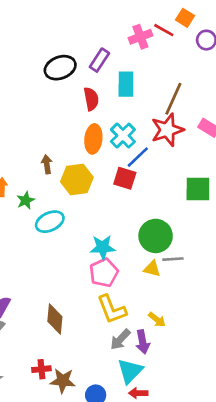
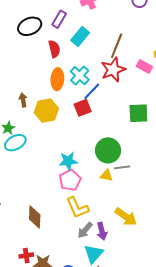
cyan rectangle: (126, 84) -> (80, 36), turned 42
red square: (125, 178) -> (83, 108), turned -36
cyan ellipse: (50, 222) -> (15, 143), moved
yellow arrow: (157, 320) -> (126, 217), moved, size x1.6

